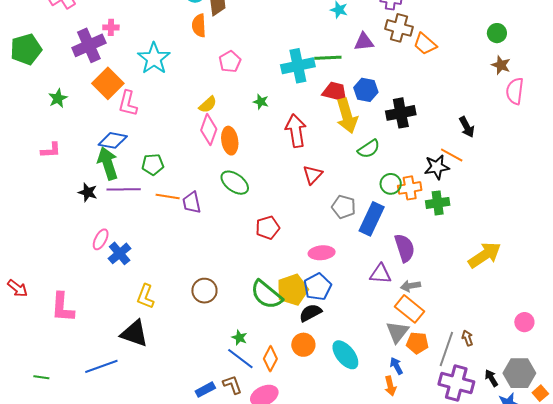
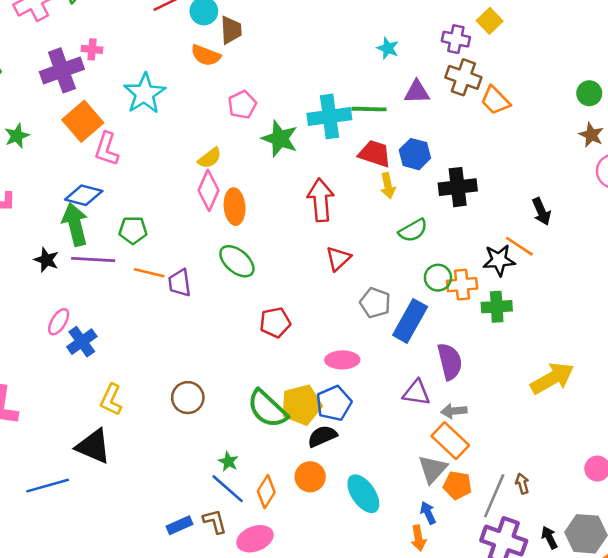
orange semicircle: (199, 26) -> (206, 55), turned -70
green star: (261, 102) -> (280, 139), moved, size x1.8
yellow arrow: (347, 116) -> (388, 186), size x0.6

